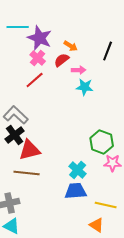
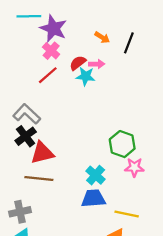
orange arrow: (71, 46) -> (102, 37), moved
red semicircle: (62, 60) -> (78, 63), moved
cyan star: (85, 87) -> (86, 76), moved

